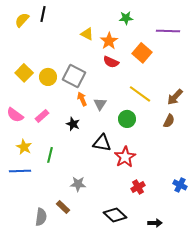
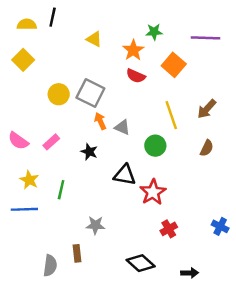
green star: (126, 18) -> (154, 32), moved
yellow semicircle: (22, 20) -> (27, 24), turned 49
yellow triangle: (87, 34) -> (94, 39), moved
yellow square: (24, 73) -> (23, 60), moved
yellow line: (140, 94) -> (171, 115), turned 35
brown arrow: (175, 97) -> (207, 109), moved
gray triangle: (100, 104) -> (122, 127), turned -40
brown rectangle: (63, 207) -> (77, 253), turned 40

